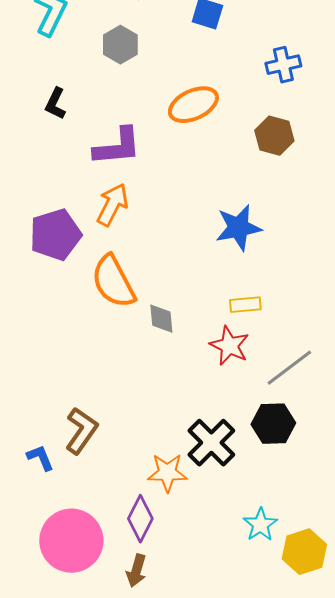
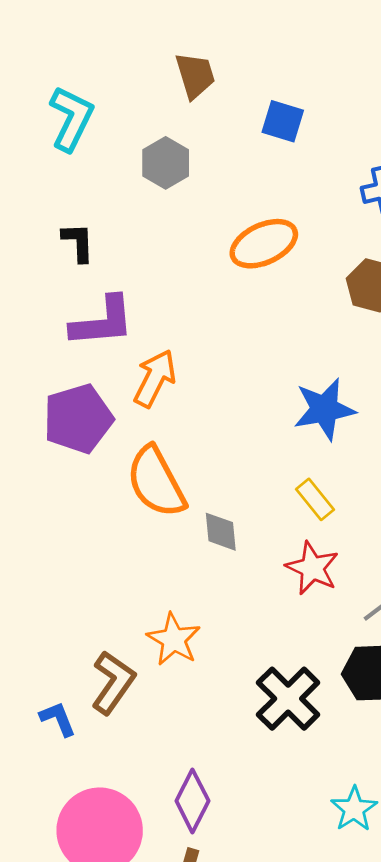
black L-shape: (55, 104) -> (78, 242), turned 152
purple L-shape: (117, 147) -> (102, 322), moved
yellow rectangle: (245, 305) -> (315, 499), moved, turned 56
orange star: (167, 473) -> (174, 639), moved, turned 30

